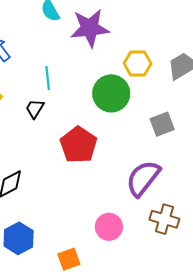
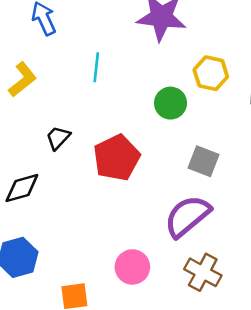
green circle: (111, 93) -> (171, 103), size x0.7
black trapezoid: (35, 109) -> (58, 138), moved
gray square: (162, 124) -> (204, 161), moved, turned 30

